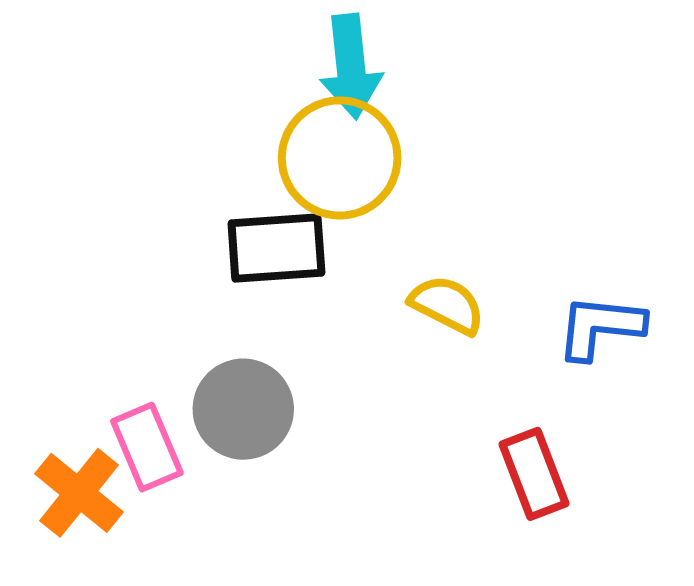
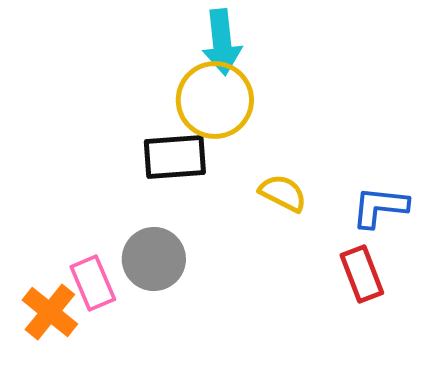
red rectangle: (534, 474) -> (362, 274), moved

